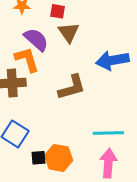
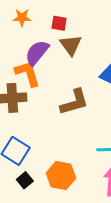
purple semicircle: (36, 40) -> (37, 53), turned -92
black square: (38, 158) -> (25, 180), moved, turned -35

